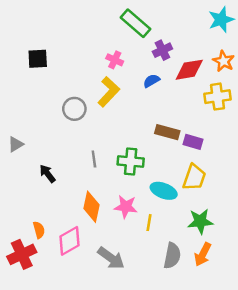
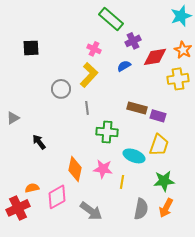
gray line: (94, 159) -> (87, 108), moved
orange semicircle: (39, 230) -> (32, 188), turned -88

